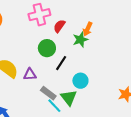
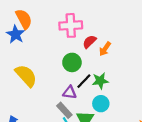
orange arrow: (88, 29) -> (105, 49), moved
green star: (80, 40) -> (100, 81), moved
purple triangle: (30, 74) -> (70, 92), moved

